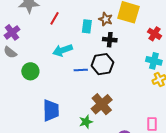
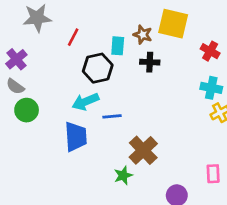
cyan arrow: (63, 50) -> (85, 102), moved
black hexagon: (102, 64) -> (98, 68), moved
blue line: (81, 70) -> (112, 116), moved
green circle: (30, 71) -> (27, 110), moved
blue trapezoid: (51, 110) -> (76, 137), moved

